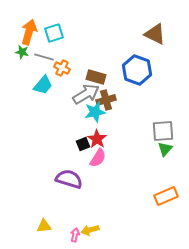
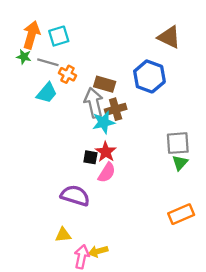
gray arrow: (86, 94) -> (94, 103), turned -72
black square: (83, 144) -> (90, 157), turned 32
yellow triangle: (44, 226) -> (63, 235), moved
pink arrow: (75, 235) -> (82, 257), size x1.5

